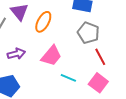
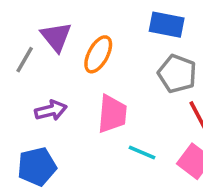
pink trapezoid: (51, 56) -> (112, 114), turned -35

